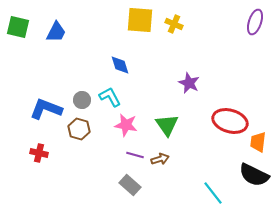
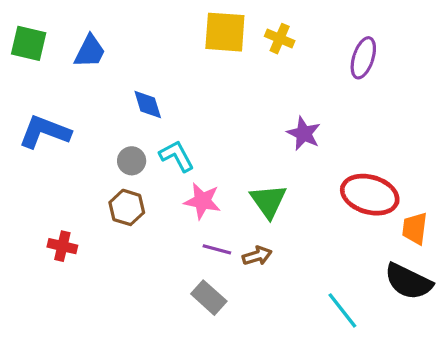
purple ellipse: (255, 22) -> (363, 58), moved
blue diamond: (120, 65) -> (148, 104), moved
blue L-shape: (46, 109) -> (45, 132), moved

